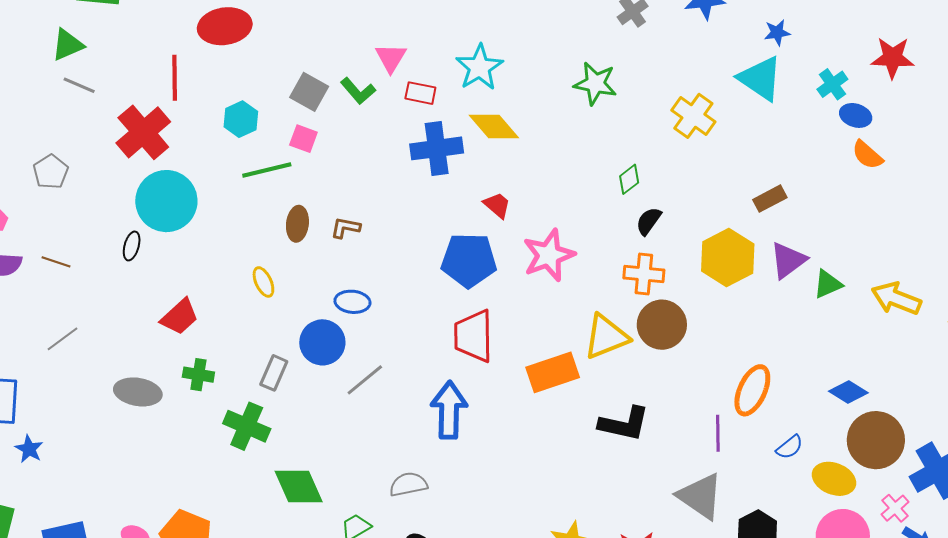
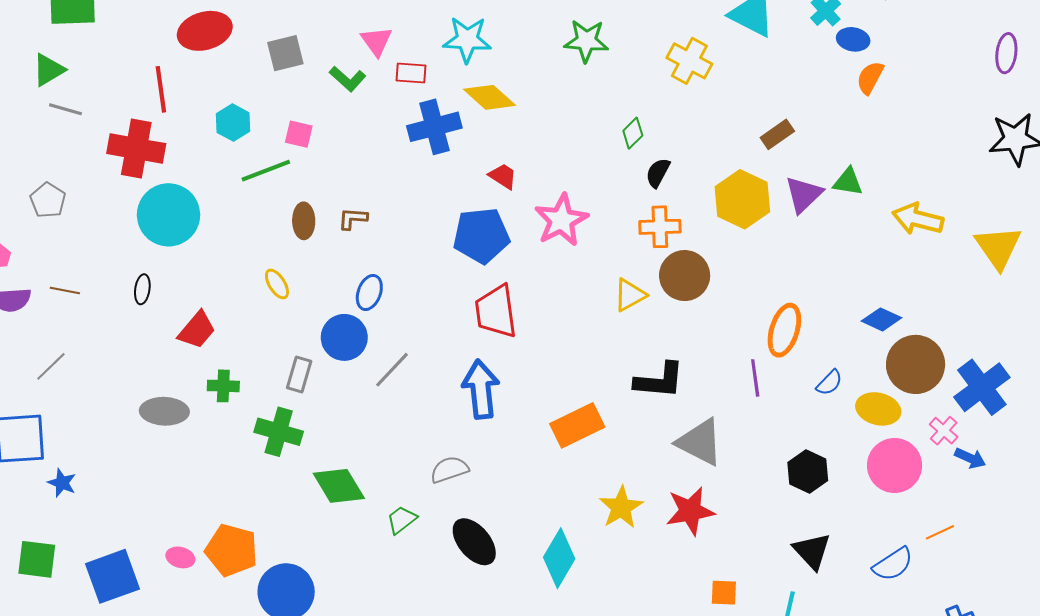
cyan star: (479, 67) -> (467, 39), turned -30
gray square: (309, 92) -> (285, 53), moved, turned -36
red cross: (143, 132) -> (136, 149), turned -32
orange semicircle: (867, 155) -> (870, 78), turned 84
black ellipse: (132, 246) -> (142, 289), moved
green triangle: (828, 284) -> (848, 182), moved, turned 40
blue ellipse: (352, 302) -> (369, 292), turned -68
yellow triangle: (606, 337) -> (630, 295), size x0.7
gray line: (62, 339) -> (51, 366), moved
orange rectangle: (553, 372) -> (577, 425), moved
gray triangle: (700, 496) -> (700, 442), moved

